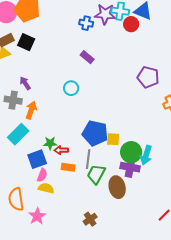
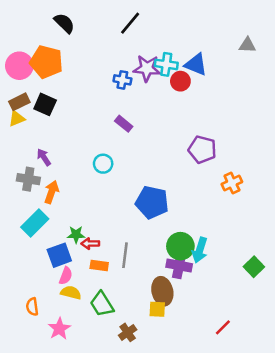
blue pentagon: (95, 133) -> (152, 202), moved
yellow square: (113, 139) -> (157, 309), moved
green trapezoid: (96, 174) -> (102, 304), moved, turned -60
orange semicircle: (16, 199) -> (32, 307), size x0.6

